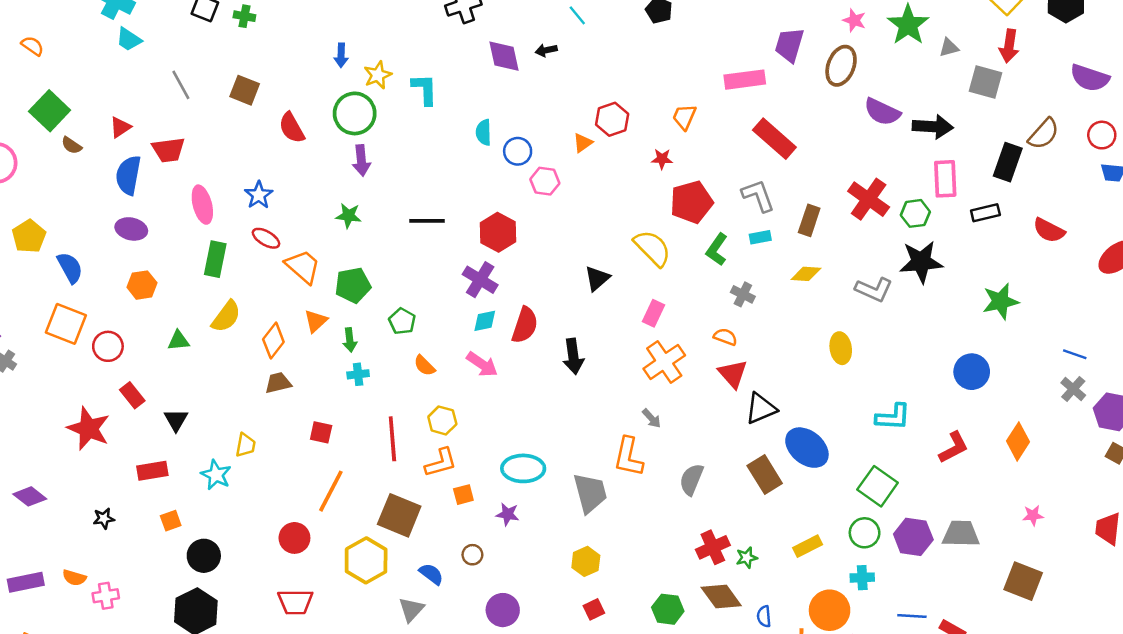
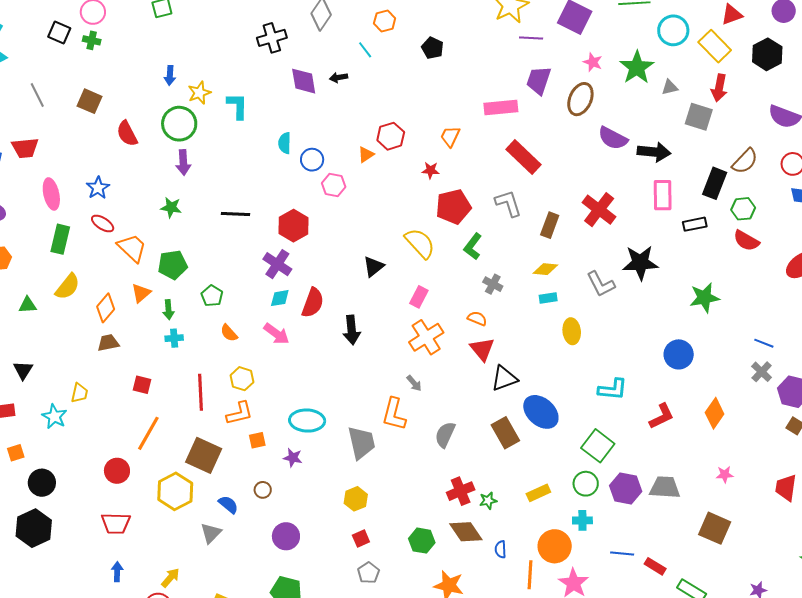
green hexagon: (915, 213) -> (743, 209), moved
cyan rectangle: (760, 237) -> (548, 298), moved
gray L-shape: (874, 290) -> (601, 284), turned 36

